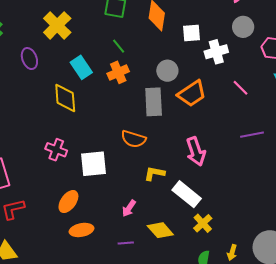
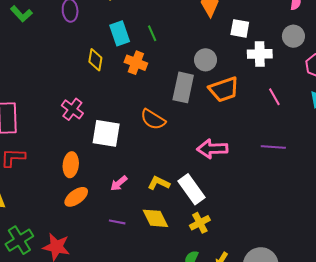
green line: (119, 46) -> (152, 33), moved
orange cross: (118, 72) -> (136, 63), moved, turned 30
yellow diamond: (65, 98) -> (95, 60), size x0.7
pink arrow: (196, 152) -> (212, 149), turned 92
yellow L-shape: (154, 173) -> (159, 183), moved
orange ellipse: (68, 202) -> (71, 165), turned -45
pink arrow: (129, 208) -> (119, 183), moved
orange ellipse: (82, 230) -> (76, 197), turned -40

